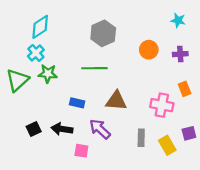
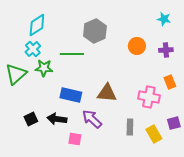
green line: (94, 68) -> (72, 54), moved
blue rectangle: (77, 103) -> (71, 95), size x1.5

